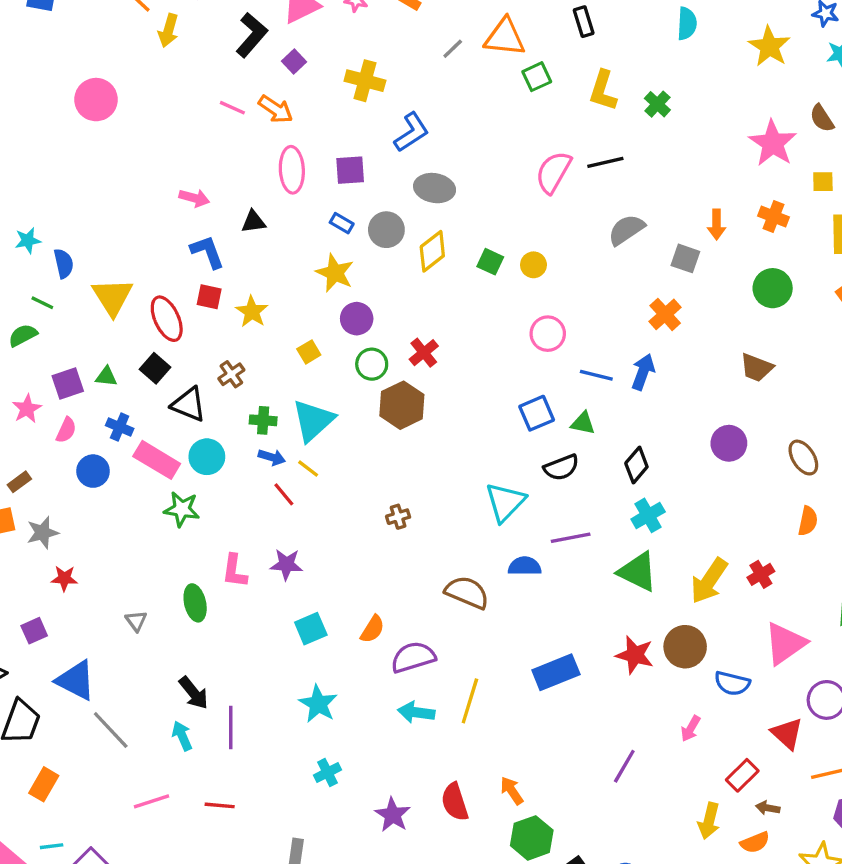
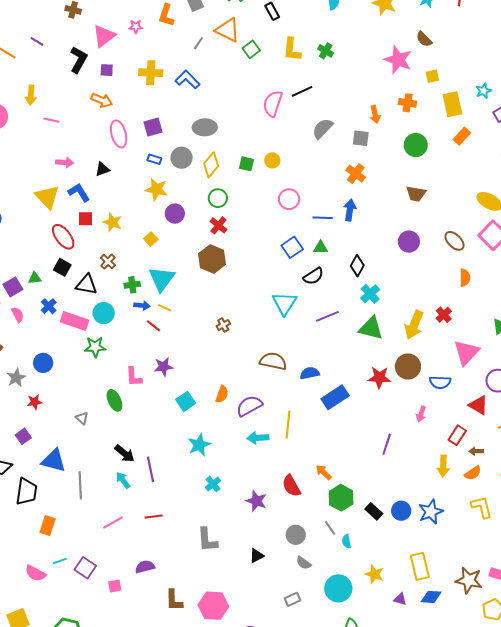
yellow arrow: (168, 30) -> (31, 95), moved
orange triangle: (505, 37) -> (228, 30), turned 32
purple square: (294, 61) -> (107, 70), turned -32
pink line: (232, 108) -> (51, 120), moved
blue L-shape: (411, 132) -> (187, 80), moved, turned -90
yellow triangle: (112, 297) -> (47, 197), moved
green circle: (372, 364) -> (218, 198), moved
blue cross: (120, 427) -> (49, 306), turned 35
pink semicircle: (66, 430) -> (18, 315), turned -42
blue circle: (93, 471) -> (43, 363), moved
blue semicircle: (525, 566) -> (310, 373), moved
cyan star: (318, 704) -> (199, 445), turned 30
gray line: (111, 730) -> (80, 485), turned 52

